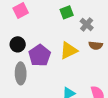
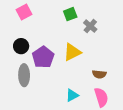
brown semicircle: (96, 45) -> (99, 74), moved

